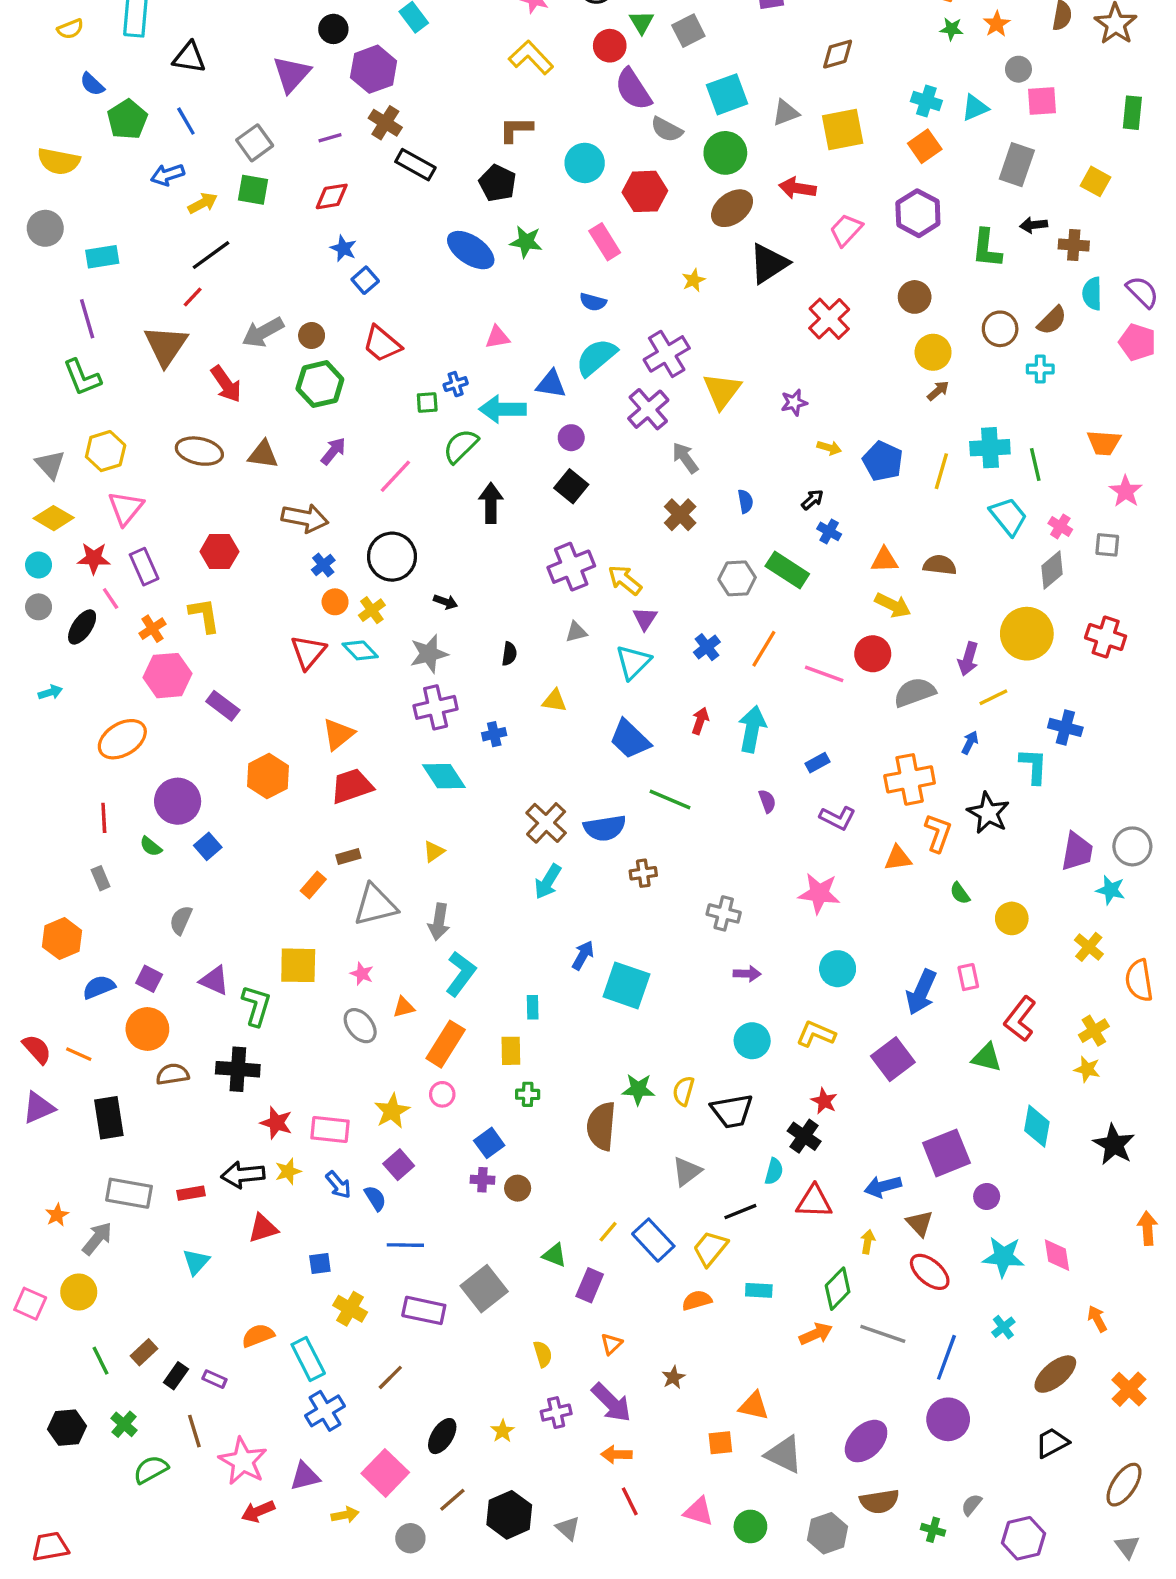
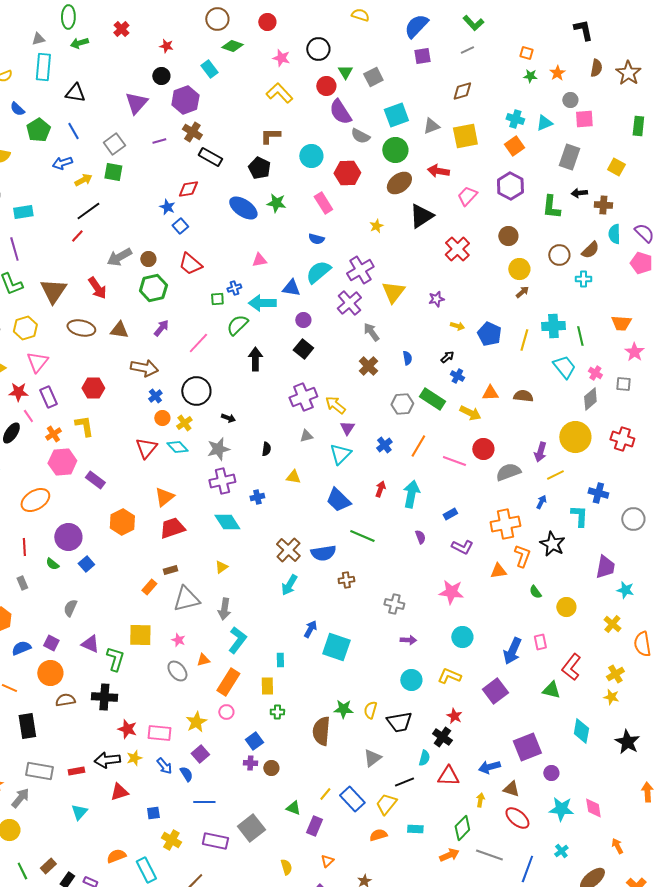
red diamond: (332, 196) -> (188, 189), moved
brown triangle: (166, 346) -> (53, 291), moved
yellow arrow: (893, 605) -> (470, 413), moved
gray circle: (1132, 846) -> (633, 519), moved
brown triangle: (920, 1223) -> (511, 789), turned -30

